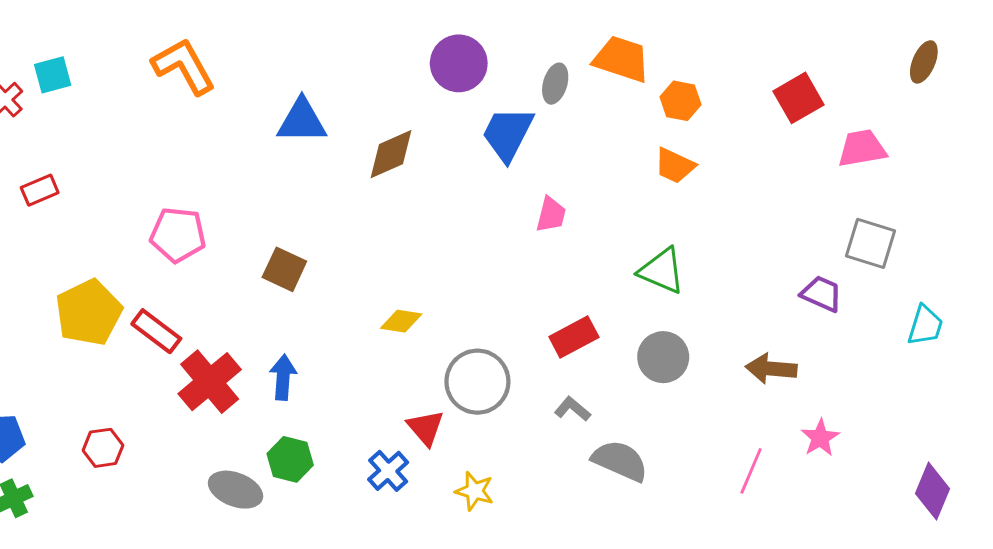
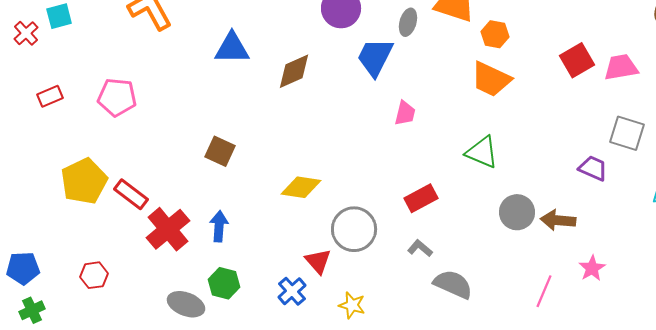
red square: (799, 98) -> (577, 60), moved
orange trapezoid: (675, 166) -> (491, 79), size x1.4
pink pentagon: (178, 235) -> (117, 97), moved
yellow diamond: (401, 321) -> (301, 187), size x1.4
gray circle: (663, 357) -> (517, 212), moved

